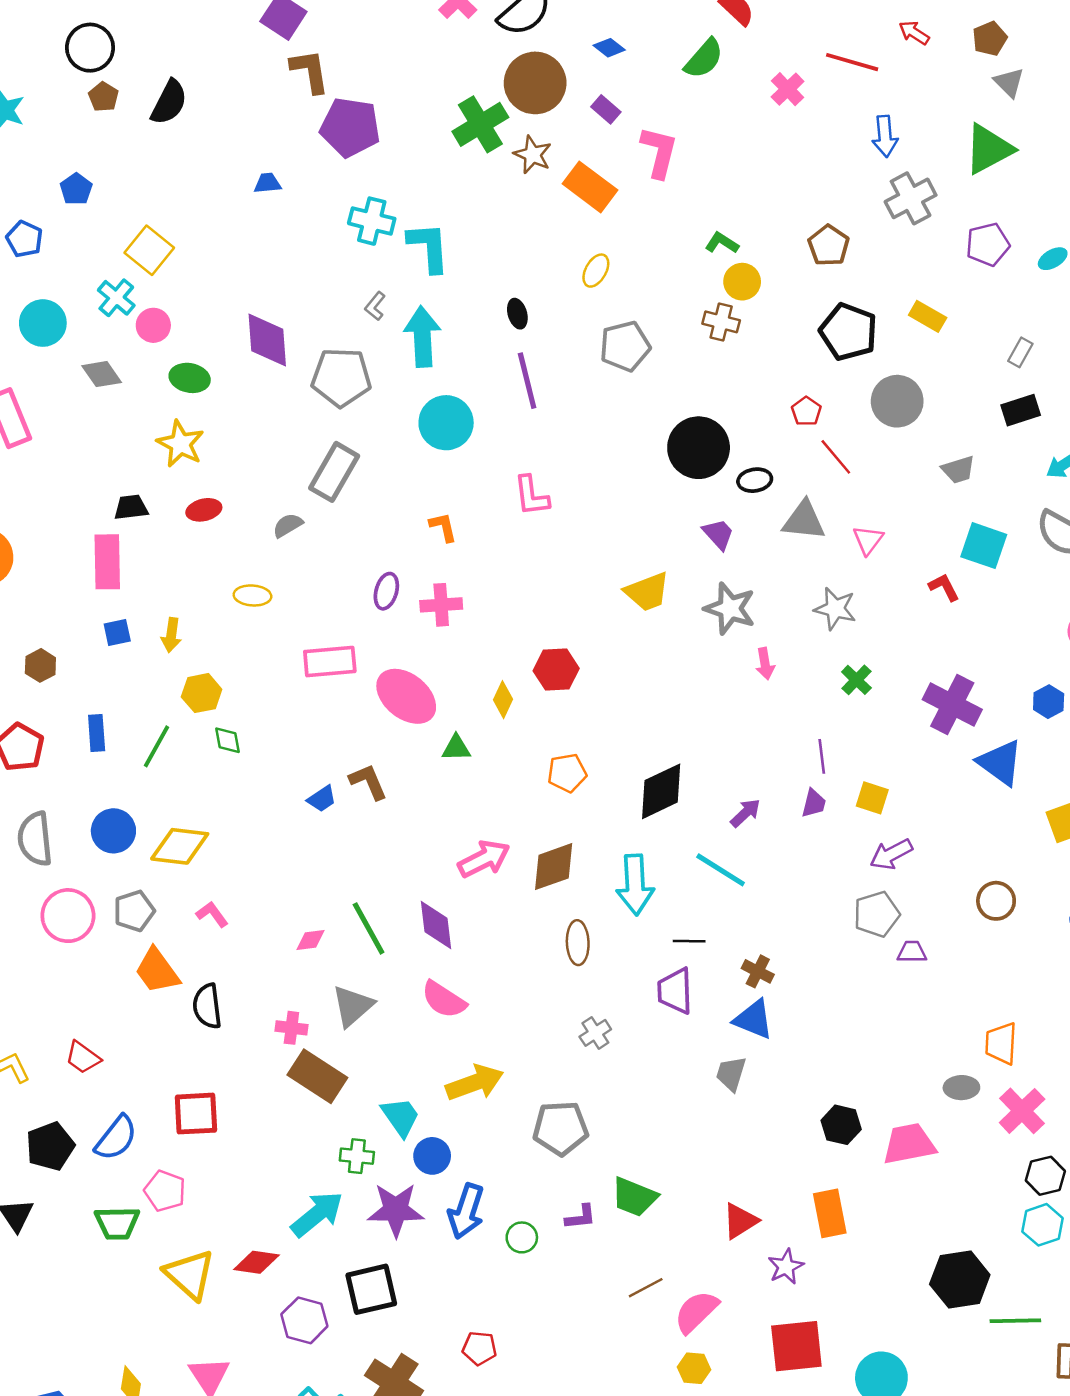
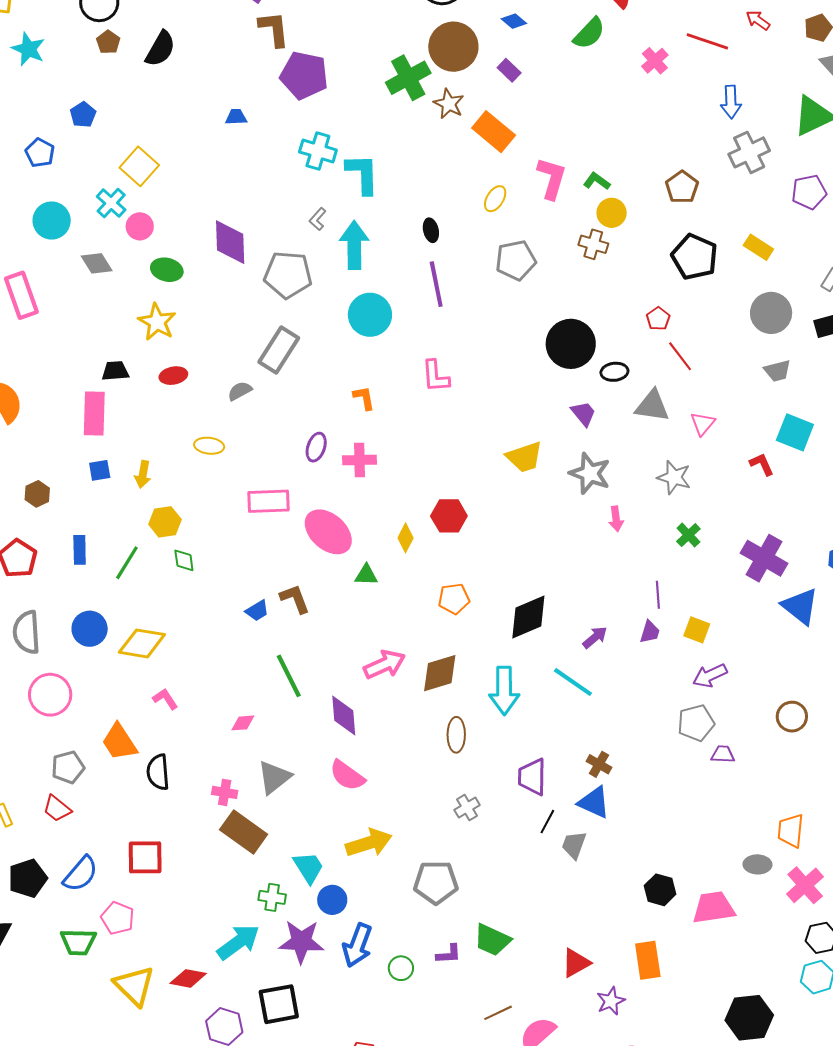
pink L-shape: (659, 152) -> (552, 178), moved
gray circle: (897, 401) -> (771, 313), moved
gray pentagon: (134, 911) -> (68, 767), moved
green line: (369, 928) -> (289, 676), moved
black line: (689, 941) -> (547, 822), moved, turned -65

